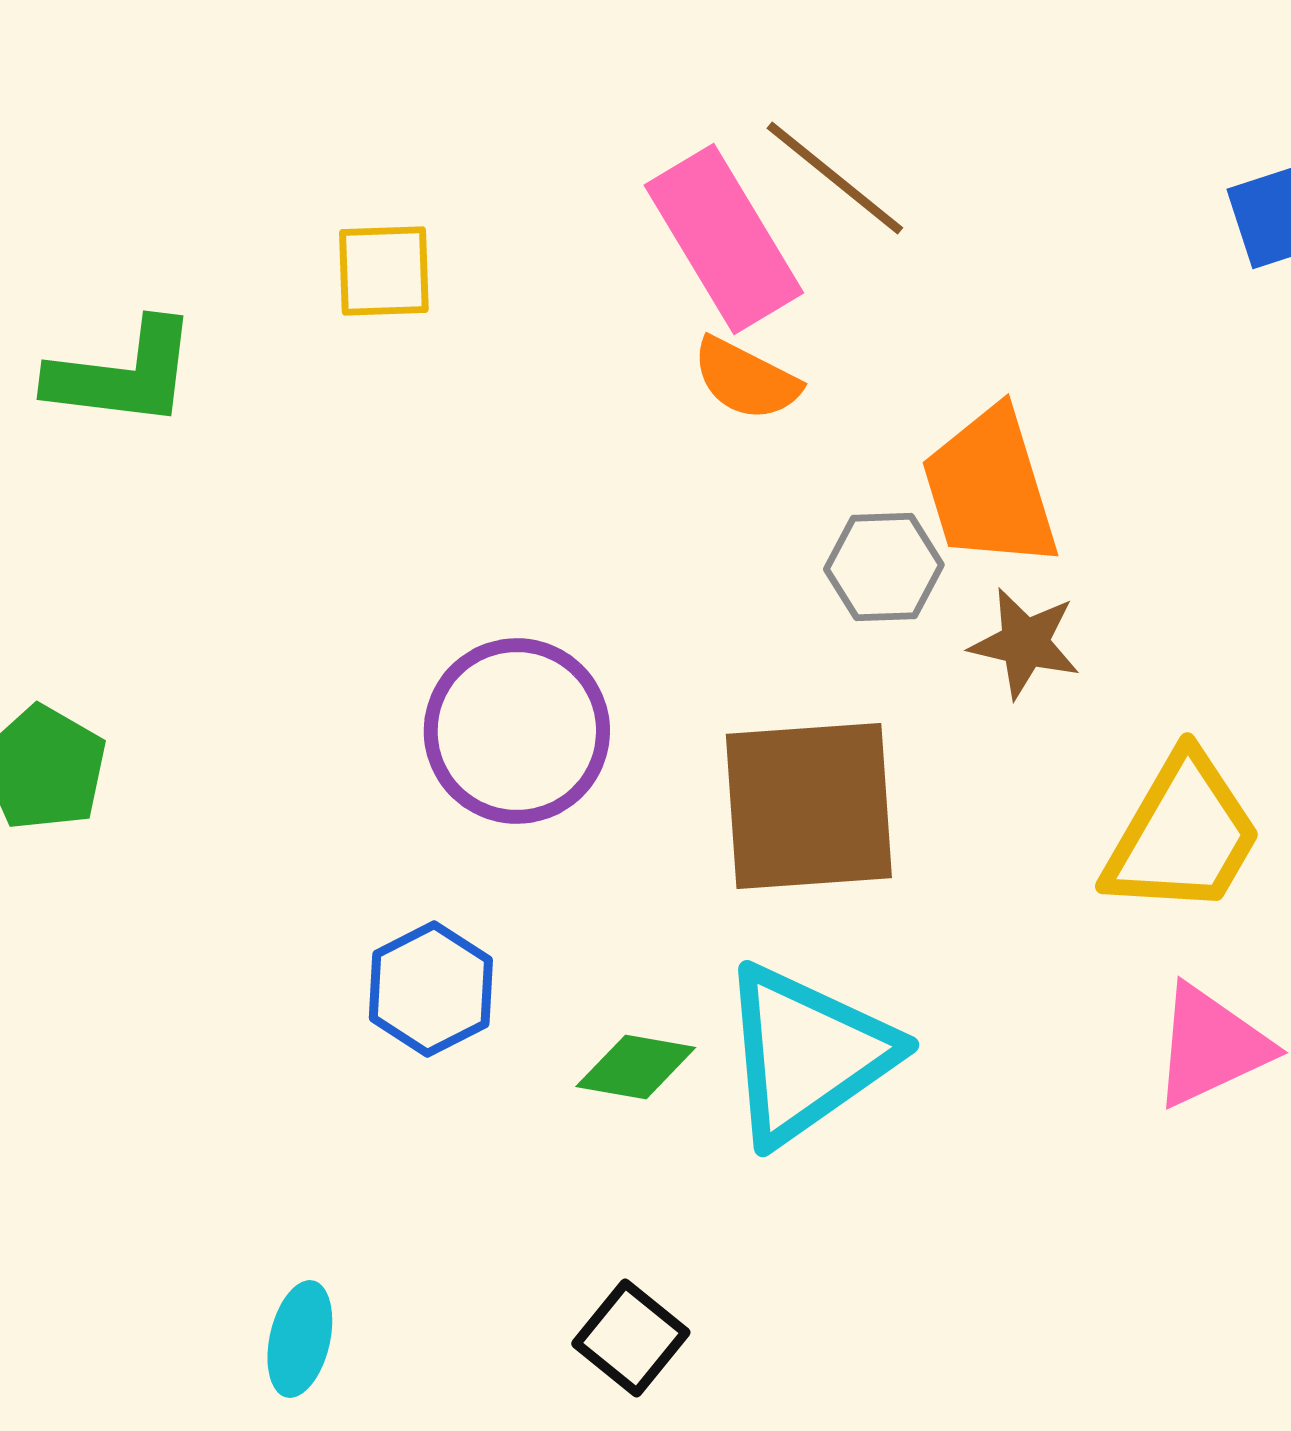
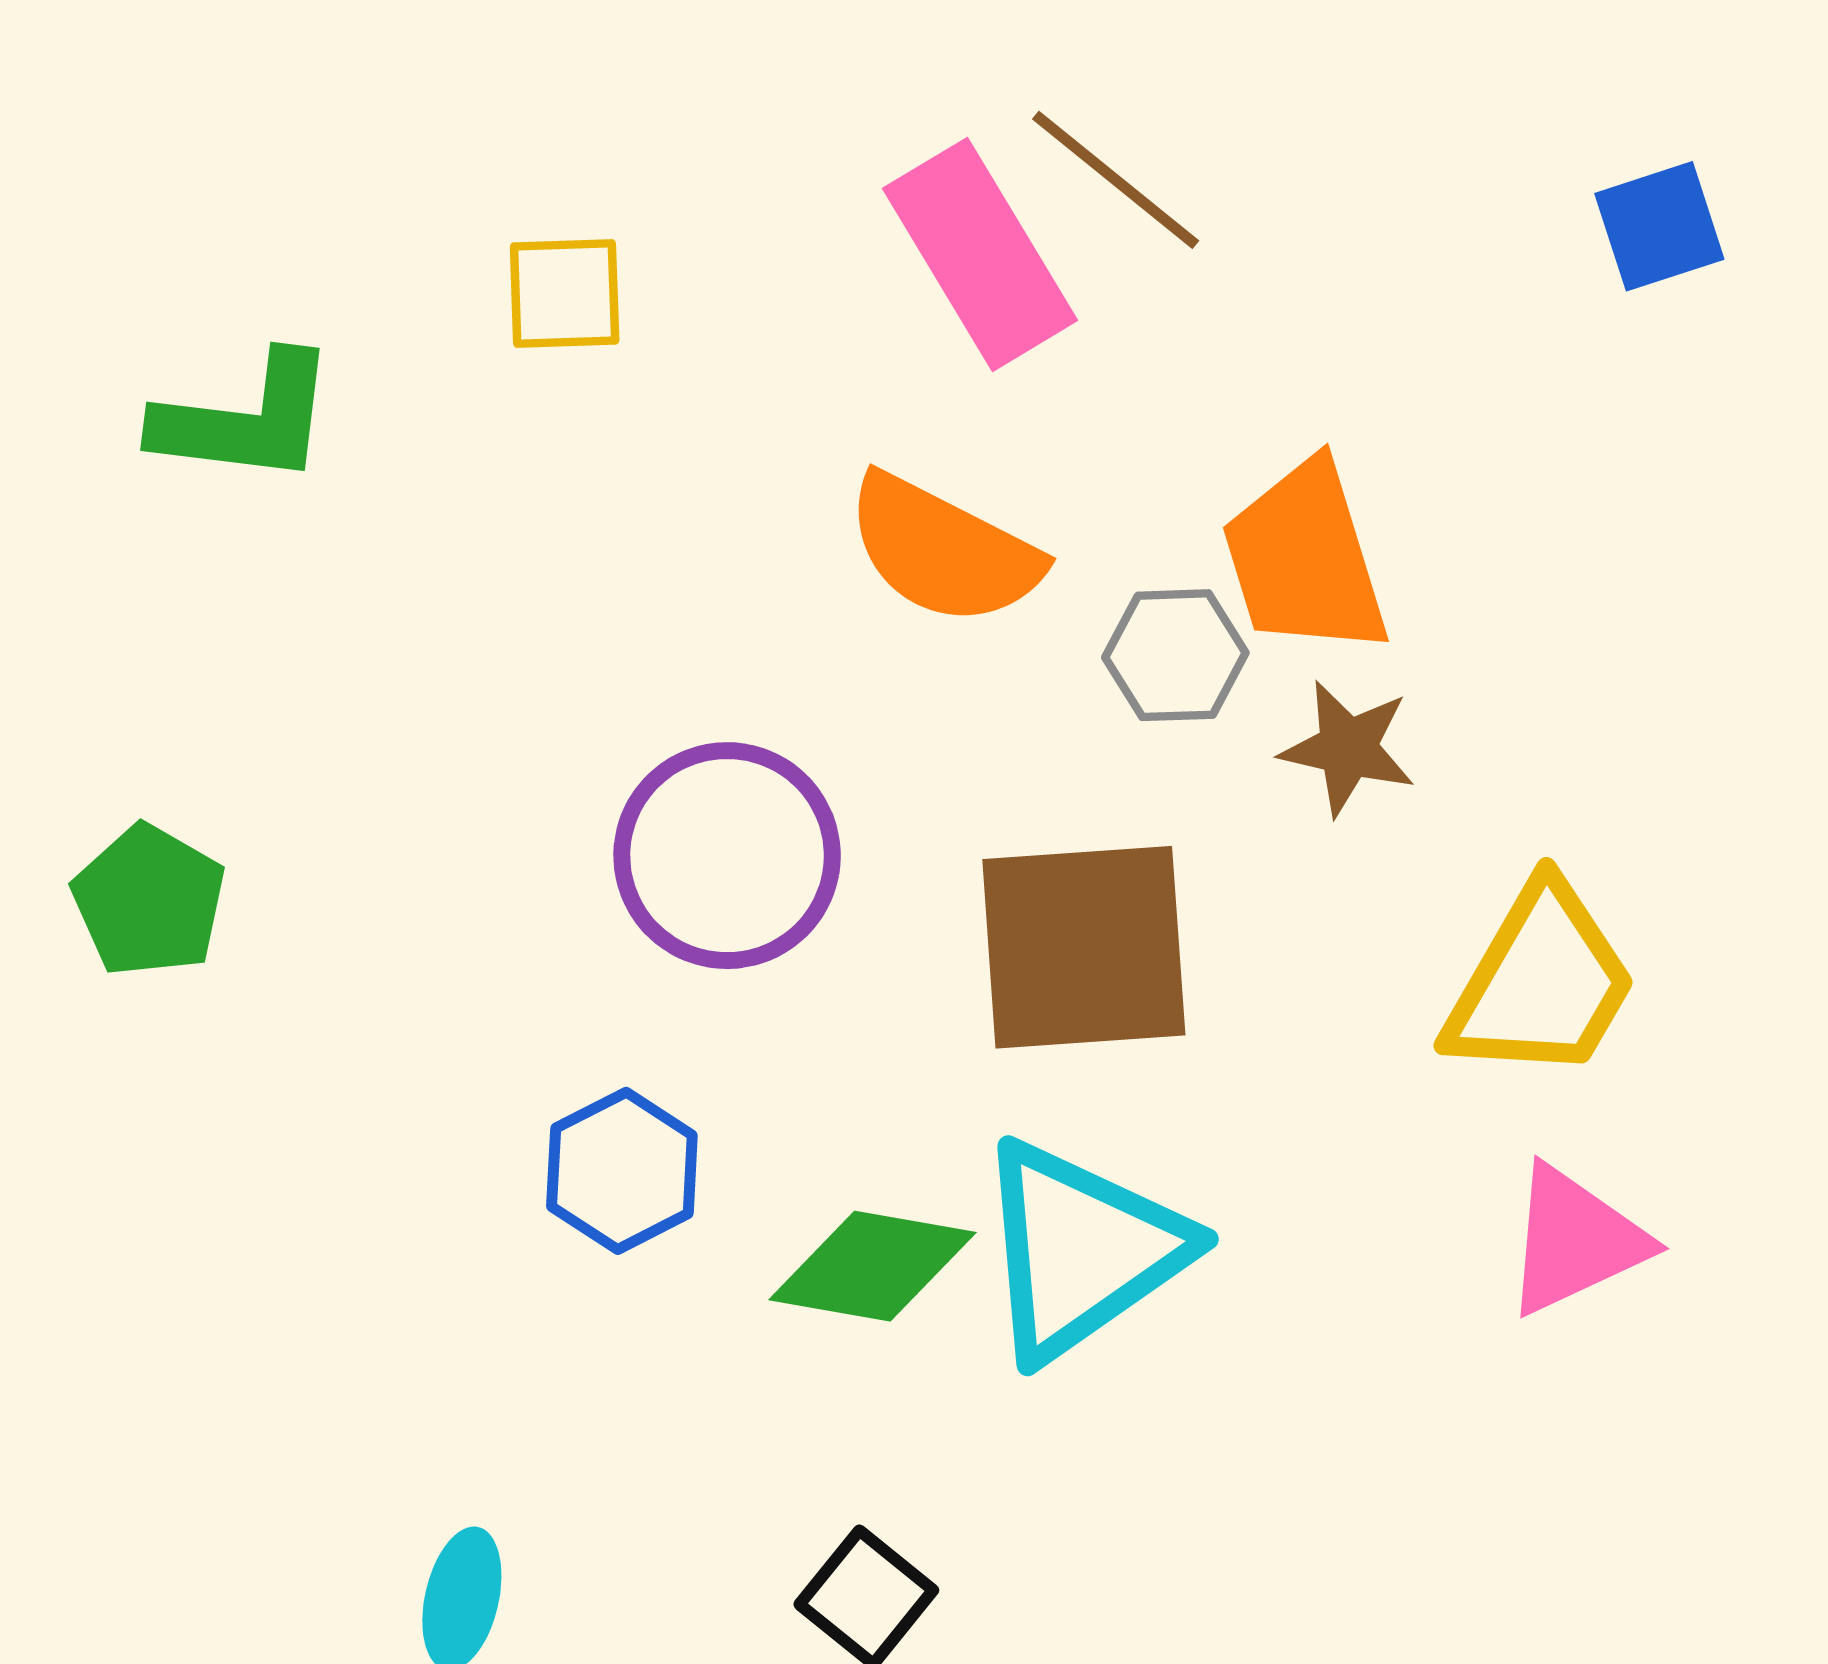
orange semicircle: (746, 379) -> (943, 550), moved, size x1.5
green diamond: (636, 1067) -> (872, 1266), size x1.4

